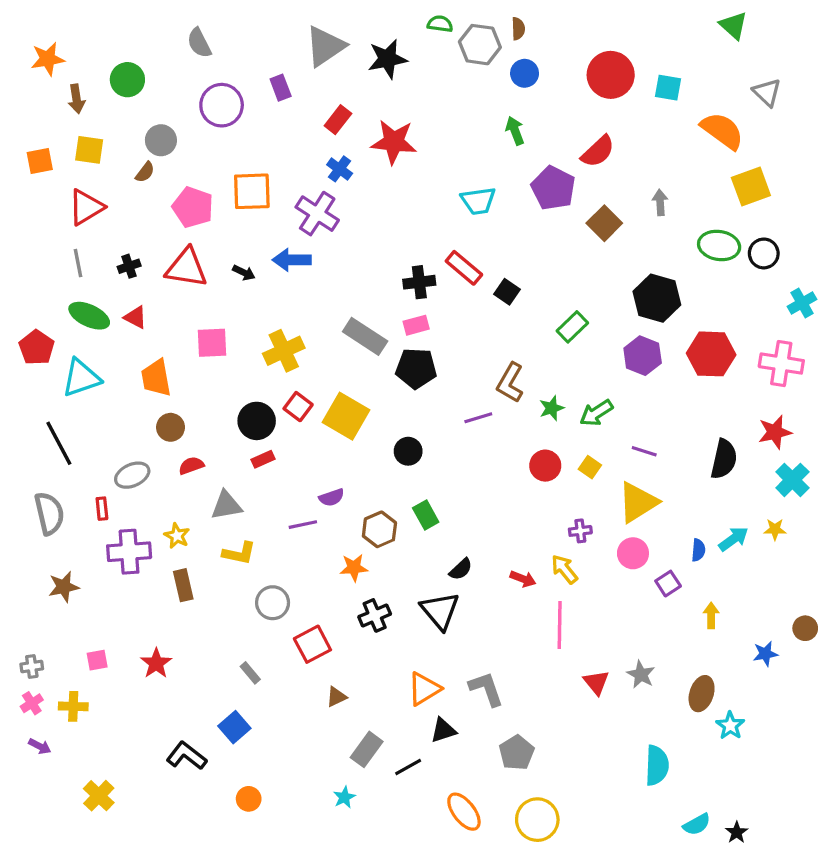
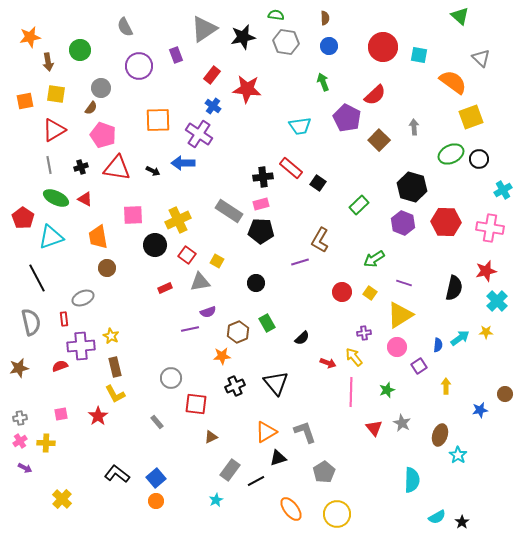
gray hexagon: (480, 45) -> (286, 42), moved
pink pentagon: (193, 207) -> (103, 135), moved
green ellipse: (719, 246) -> (451, 154), turned -35
green star: (552, 408) -> (387, 390), moved
yellow square: (346, 416) -> (217, 261), size x0.5
black circle: (257, 421) -> (155, 245), moved
red semicircle: (191, 466) -> (60, 366), moved
gray triangle: (226, 505) -> (200, 282), moved
yellow L-shape: (239, 553) -> (115, 394), moved, turned 50
black semicircle: (461, 569) -> (302, 338), moved
brown star: (64, 587) -> (19, 368), moved
red square: (312, 644) -> (196, 404), turned 35
blue square: (234, 727) -> (156, 478), moved

